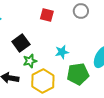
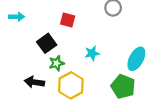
red square: (47, 15) -> (68, 20), moved
green pentagon: (78, 74) -> (123, 87), moved, turned 30

